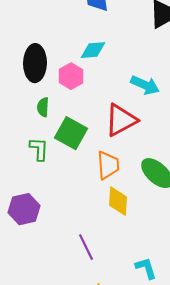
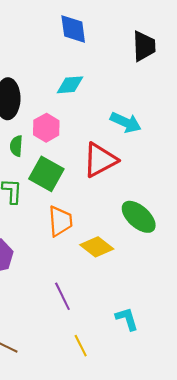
pink hexagon: (71, 76) -> (46, 128), moved
orange trapezoid: (108, 165) -> (60, 221), moved
yellow diamond: (118, 201) -> (97, 247), turned -56

